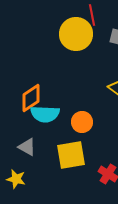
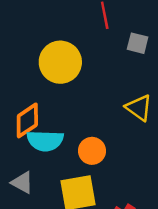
yellow circle: (76, 34) -> (60, 62), moved

